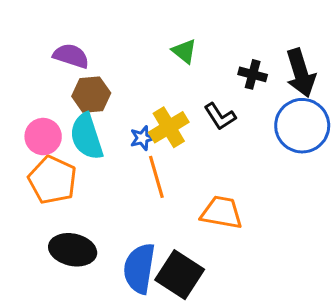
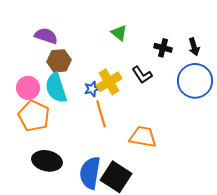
black arrow: (301, 73) -> (194, 47), size x0.6

